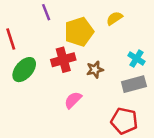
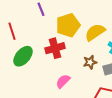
yellow semicircle: (114, 18) -> (95, 32), moved, size x1.5
brown star: (95, 70) -> (90, 62), moved

